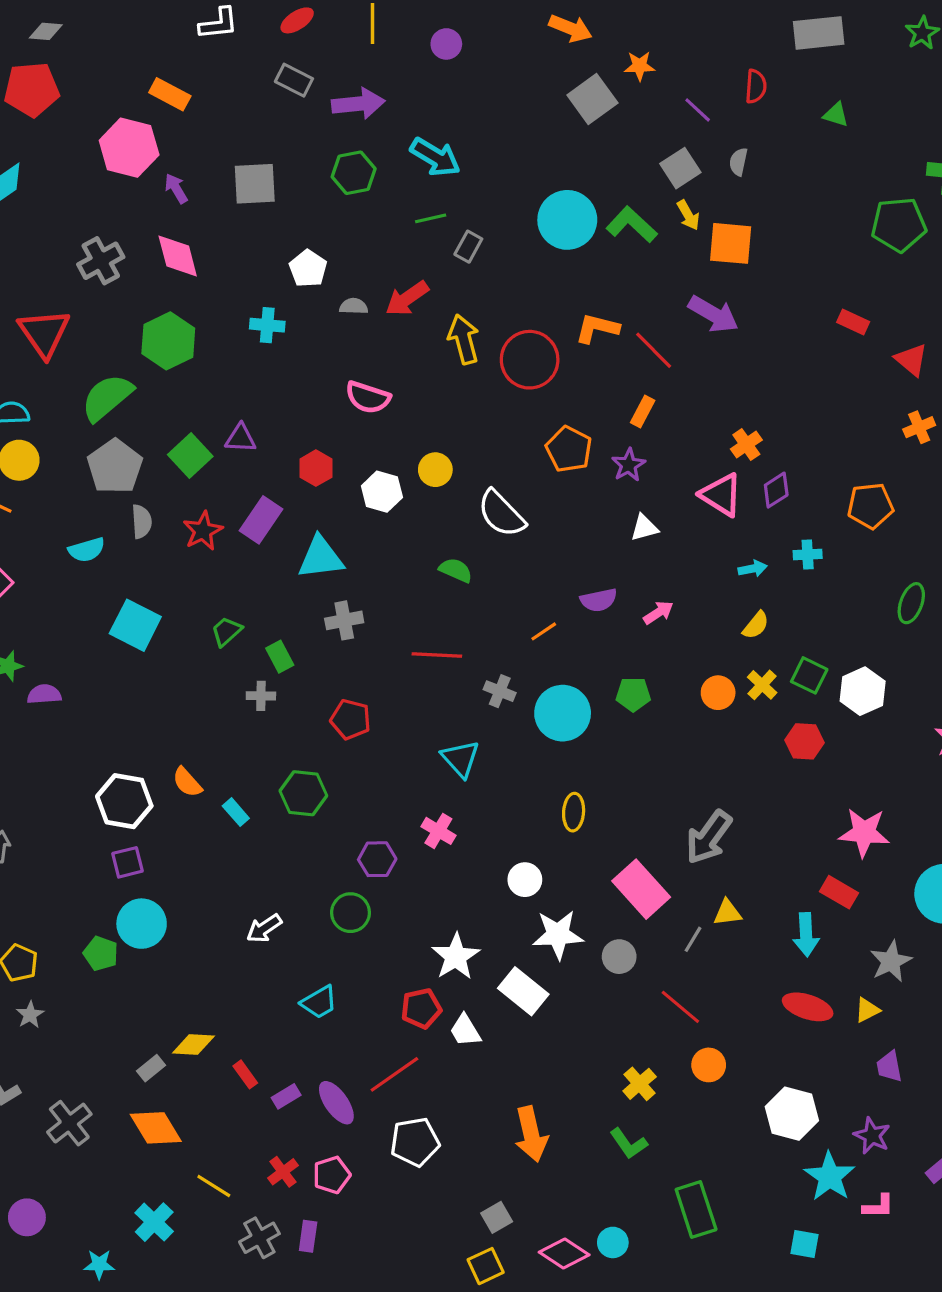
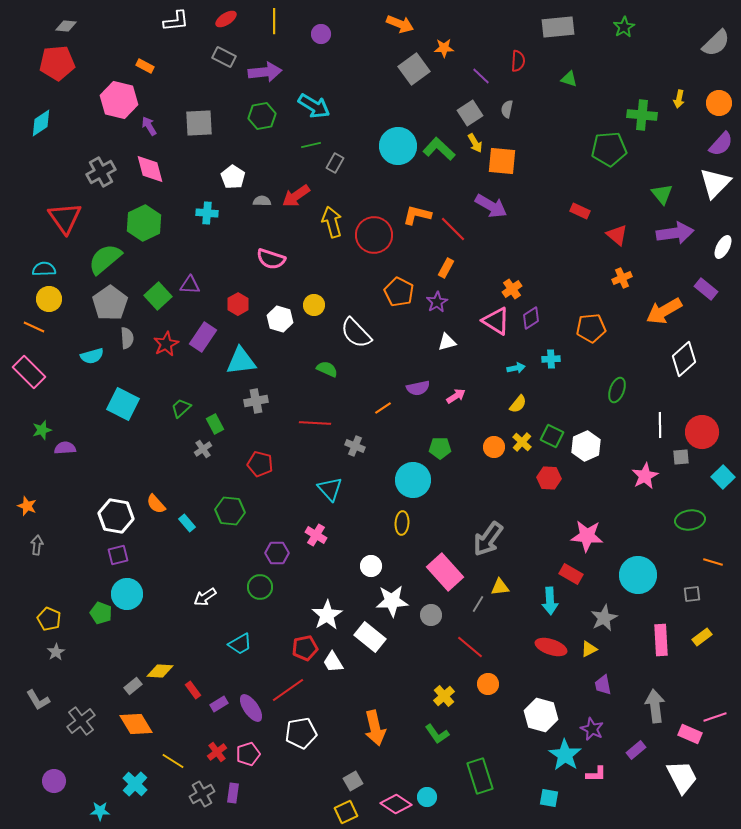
orange rectangle: (170, 94) -> (145, 66), size x0.7
gray cross: (261, 696) -> (203, 449), turned -36
cyan circle: (563, 713) -> (413, 480), moved

